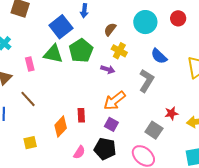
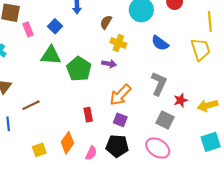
blue square: (61, 27) -> (55, 26), size x0.6
green pentagon: (81, 51) -> (79, 69), moved
pink rectangle: (30, 64) -> (28, 29), moved
gray L-shape: (147, 81) -> (159, 84), moved
brown line: (28, 99) -> (31, 105), turned -66
orange diamond: (61, 127) -> (67, 143), moved

